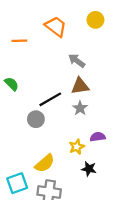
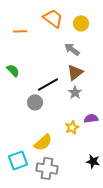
yellow circle: (95, 20) -> (81, 23), moved
brown triangle: (80, 86) -> (75, 72), turned -30
black star: (89, 169) -> (93, 161), moved

